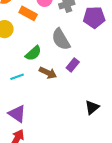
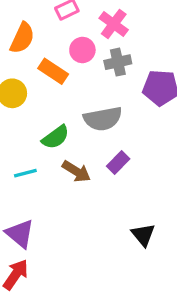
gray semicircle: (61, 39) -> (103, 119), turned -75
black triangle: (92, 107) -> (143, 235), turned -35

